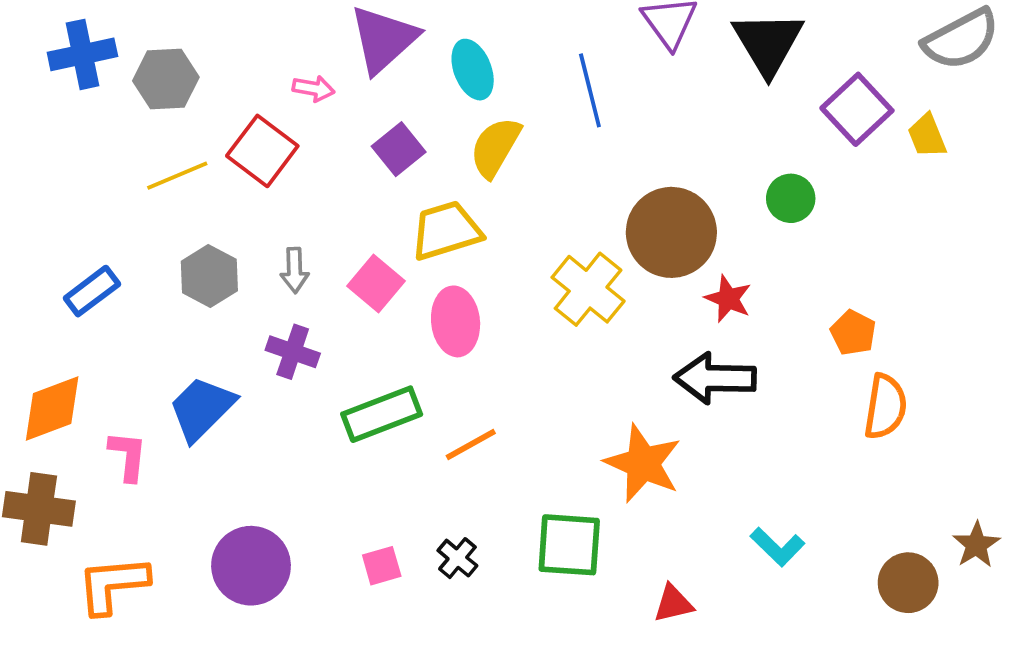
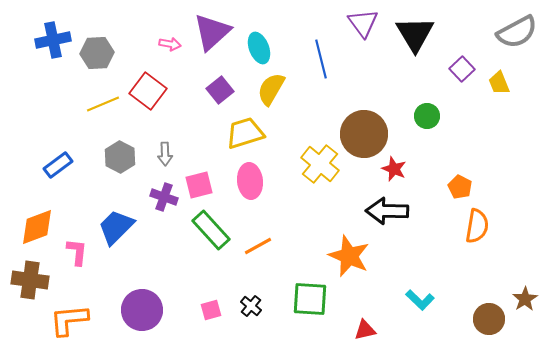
pink arrow: (313, 88) -> (170, 44), moved
purple square: (857, 109) -> (462, 69), size x0.7
pink square: (376, 284) -> (199, 185), moved, turned 36
green rectangle: (382, 414) -> (211, 230), turned 69

